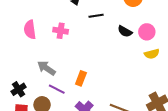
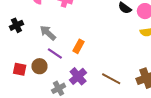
black cross: (19, 89) -> (16, 25), moved

